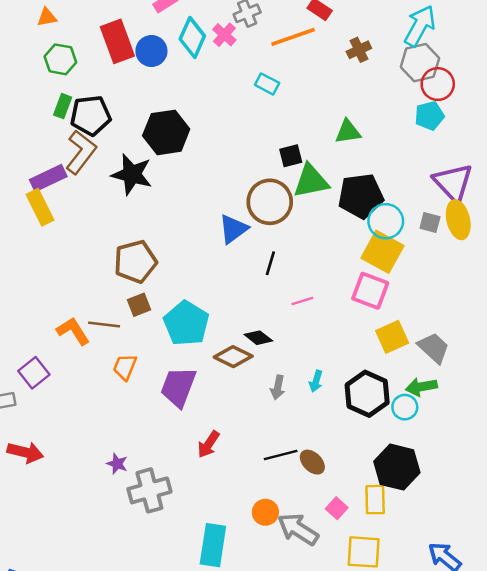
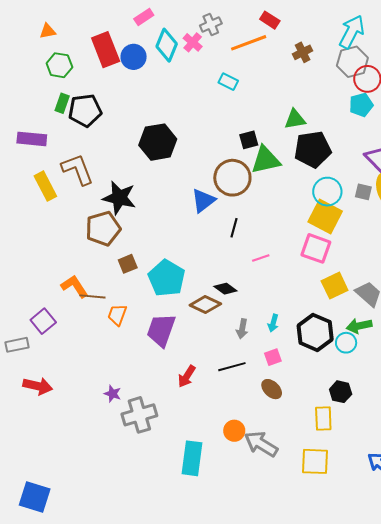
black hexagon: (166, 132) -> (158, 142), moved
brown L-shape: (81, 152) -> (78, 169), moved, turned -57
black star: (132, 174) -> (119, 198), moved
purple rectangle: (48, 178) -> (32, 139), moved, turned 32
black pentagon: (361, 196) -> (313, 149), moved
brown pentagon: (135, 262) -> (103, 229), moved
brown line: (104, 325) -> (92, 296), moved
black line: (281, 455) -> (232, 367), moved
black hexagon: (397, 467) -> (341, 392), size x0.6
pink square: (337, 508) -> (273, 357), moved, turned 30

